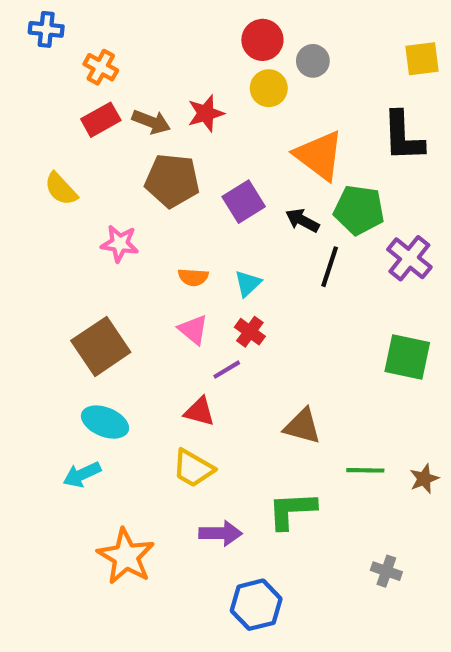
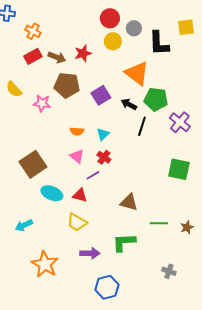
black L-shape: (403, 136) -> (159, 43), moved
pink star: (120, 244) -> (42, 103), moved
cyan ellipse: (105, 422) -> (52, 193), moved

